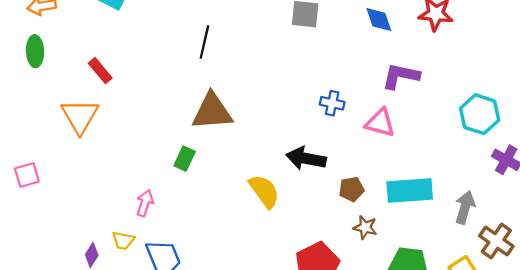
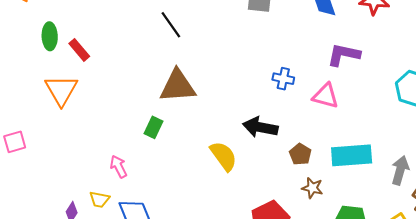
black line: (204, 42) -> (171, 25), turned -48
green ellipse: (35, 51) -> (50, 36), moved
brown pentagon: (351, 189) -> (300, 154), turned -30
pink arrow: (145, 203) -> (119, 166), turned -45

